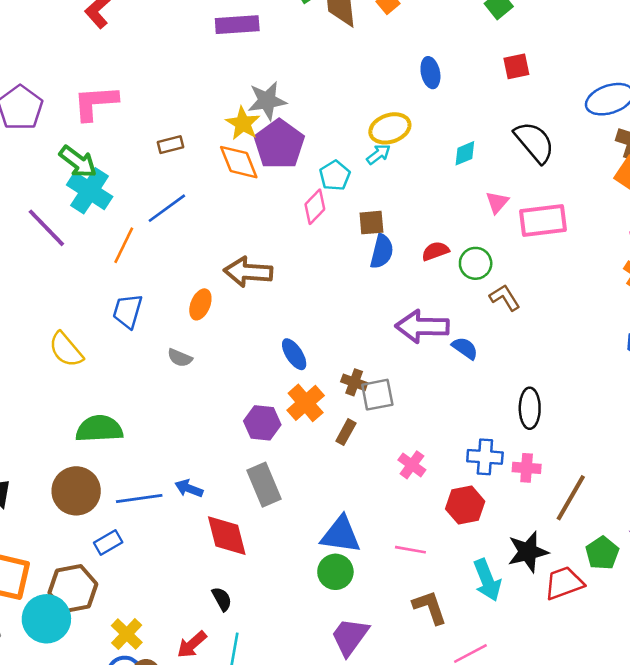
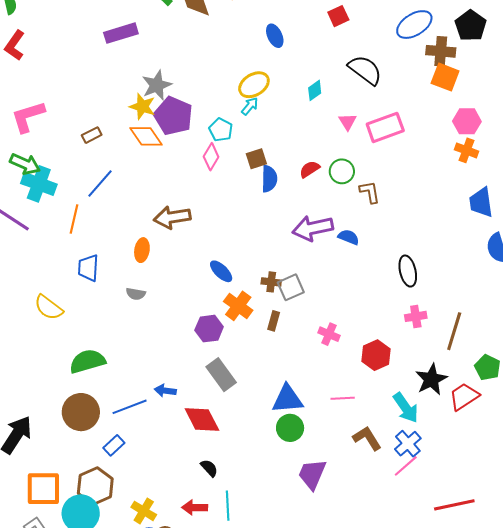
brown L-shape: (505, 298) -> (370, 192), turned 35
blue cross: (485, 457) -> (408, 444), moved, turned -32
red arrow: (192, 644) -> (195, 507), turned 55

